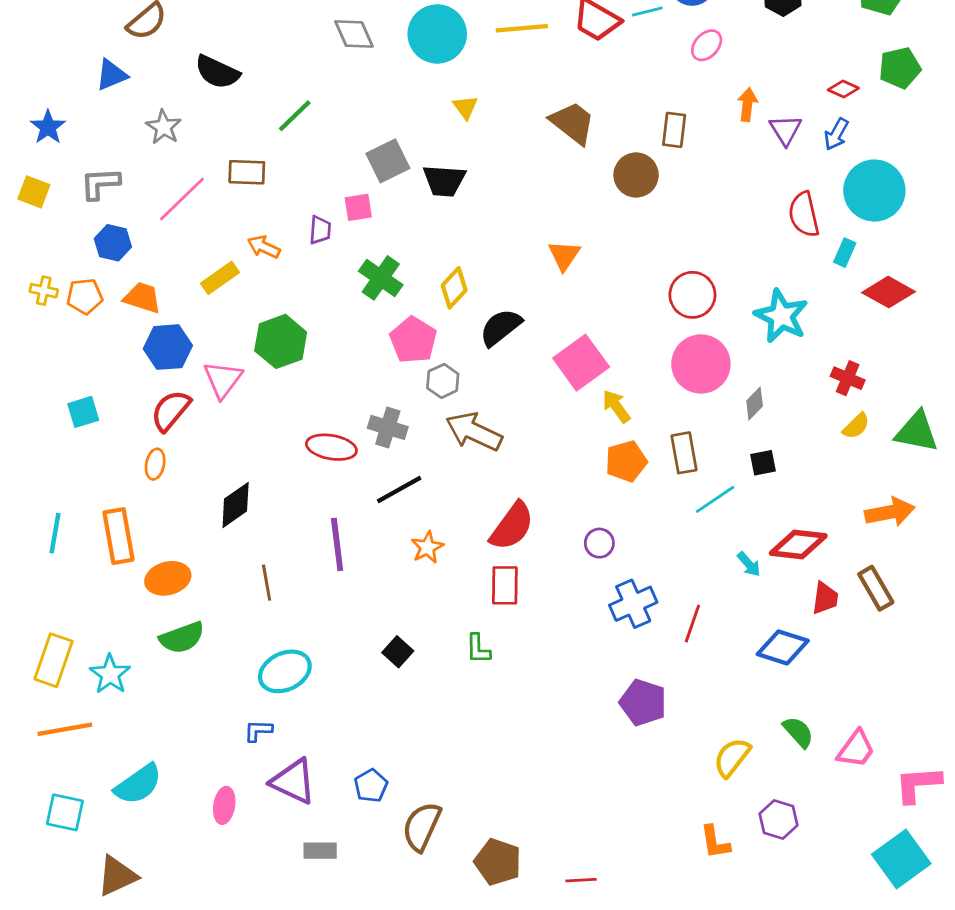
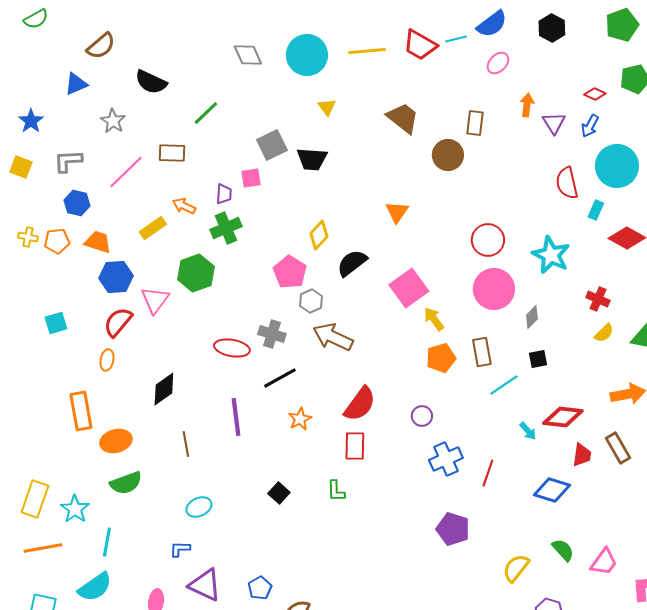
green cross: (381, 278) -> (226, 228), moved, turned 32
cyan line: (55, 533) -> (107, 542), moved
cyan ellipse: (285, 671) -> (199, 507), size x0.7

